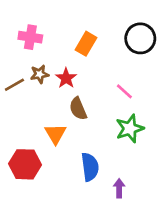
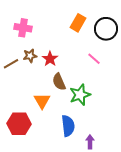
orange rectangle: (86, 44) -> (78, 23), moved
pink line: (124, 91) -> (94, 59), moved
green star: (130, 129) -> (80, 95), moved

